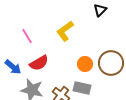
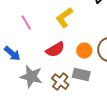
red semicircle: (39, 63) -> (55, 50), moved

